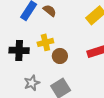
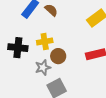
gray star: (32, 83) -> (43, 67), moved

